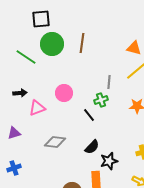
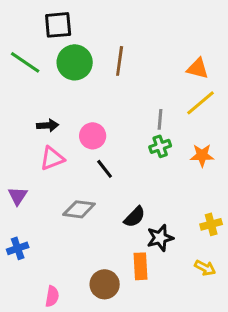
green line: (26, 57) -> (25, 62), moved
black arrow: (20, 93) -> (48, 125), moved
green cross: (101, 100) -> (160, 146), moved
black line: (89, 115) -> (105, 169), moved
purple triangle: (14, 133) -> (18, 196), turned -40

